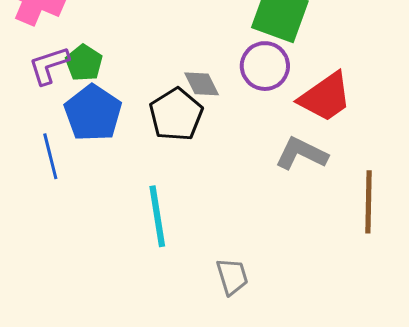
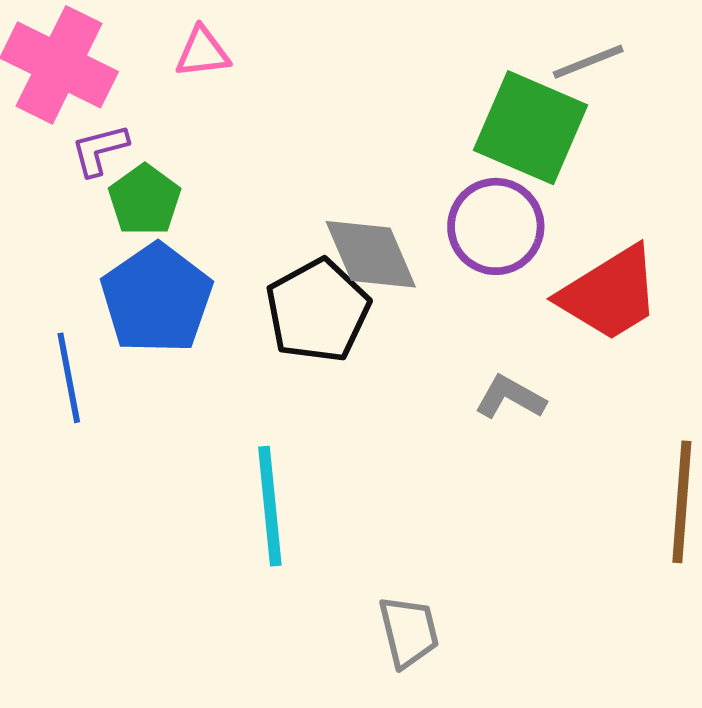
purple L-shape: (49, 65) -> (100, 150), moved, size x0.7
gray diamond: (202, 84) -> (371, 254), size x1.4
gray L-shape: (301, 154) -> (510, 397), moved, size x0.7

